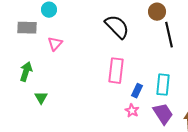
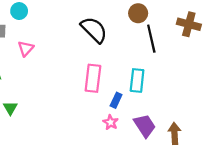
cyan rectangle: (163, 85) -> (137, 80), moved

